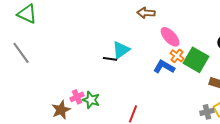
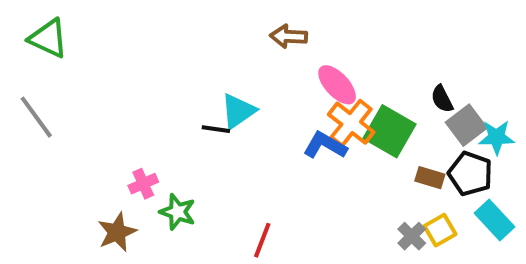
orange cross: (177, 56) -> (351, 123), size x1.6
pink cross: (77, 97) -> (143, 184), moved
gray cross: (207, 112) -> (412, 236), turned -32

